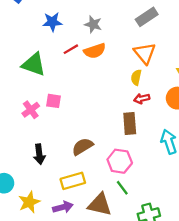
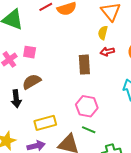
brown rectangle: (130, 123) -> (84, 65), moved
brown semicircle: (82, 147) -> (32, 82), moved
green line: (122, 188) -> (89, 130), turned -32

